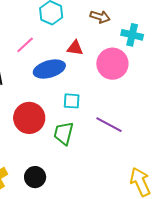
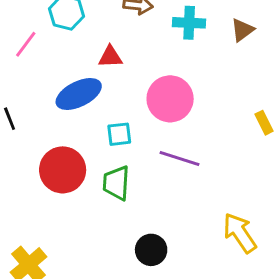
pink line: (25, 45) -> (26, 44), moved
pink circle: (112, 64) -> (170, 99), moved
black circle: (35, 177) -> (151, 250), moved

